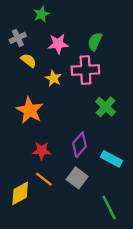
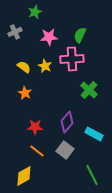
yellow semicircle: (28, 60) -> (24, 67), moved
orange star: (30, 110) -> (25, 93), size x0.6
yellow diamond: (20, 193) -> (24, 176), moved

